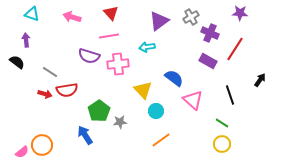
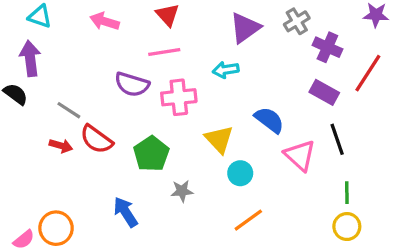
purple arrow: (26, 40) -> (30, 58), size x1.5
red semicircle: (67, 90) -> (96, 139), turned 45
black line: (230, 95) -> (337, 139), moved
green pentagon: (99, 111) -> (151, 154), moved
green line: (222, 123) -> (347, 193), turned 56

